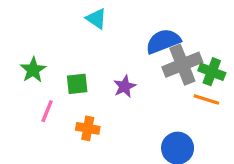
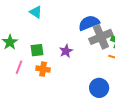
cyan triangle: (96, 19) -> (36, 12), moved
orange cross: (88, 128) -> (43, 69), moved

